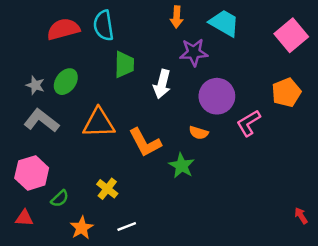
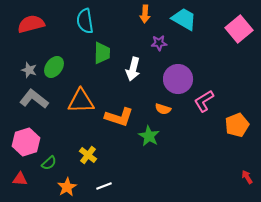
red semicircle: (63, 29) -> (31, 24), moved
purple star: (194, 52) -> (159, 43), size x0.7
orange pentagon: (286, 93) -> (237, 125), moved
orange L-shape: (145, 142) -> (119, 117), turned -44

